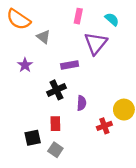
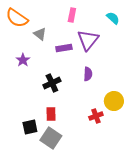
cyan semicircle: (112, 19) -> (113, 18), moved
purple rectangle: (70, 65) -> (64, 48), moved
purple semicircle: (82, 103) -> (88, 74), moved
gray square: (55, 150) -> (51, 138), size x1.5

